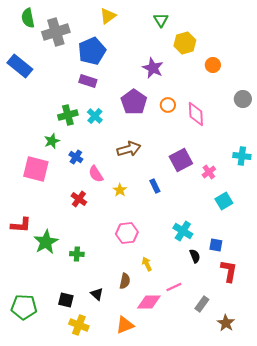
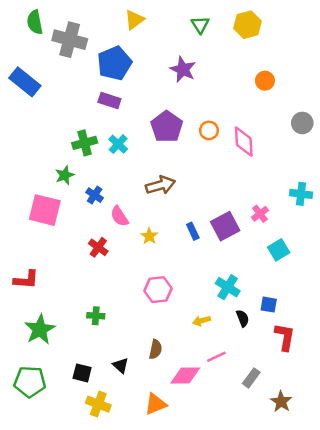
gray cross: (56, 32) -> (70, 40), turned 32
yellow hexagon: (185, 43) -> (248, 25), moved
purple star: (153, 68) -> (183, 69), moved
purple square: (181, 160) -> (225, 226), moved
green star: (46, 242) -> (40, 329), moved
yellow arrow: (147, 264) -> (202, 321), moved, turned -80

